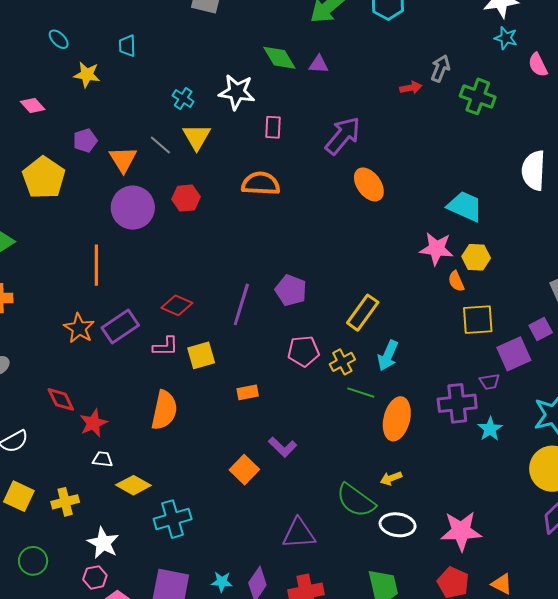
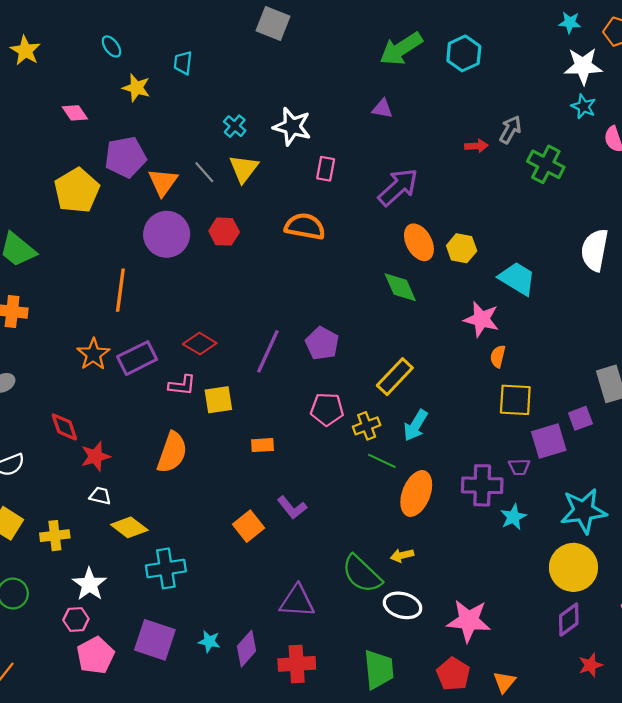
green diamond: (279, 58) -> (400, 287), moved
purple pentagon: (85, 141) -> (125, 157), size x1.6
yellow hexagon: (476, 257) -> (462, 248), moved
orange semicircle: (456, 281) -> (498, 356), turned 30
orange triangle: (502, 584) -> (504, 682), turned 35

